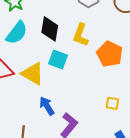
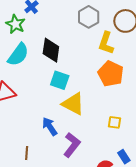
yellow L-shape: (81, 35) -> (106, 43), moved
yellow triangle: (33, 74) -> (73, 104), moved

